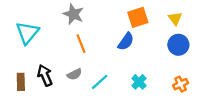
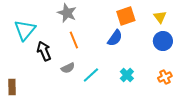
black arrow: (45, 75) -> (44, 51), moved
brown rectangle: (21, 82) -> (12, 87), moved

